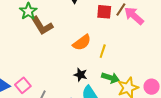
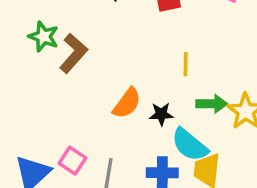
brown L-shape: (42, 26) -> (73, 53), turned -90
orange semicircle: (82, 43) -> (127, 103), moved

